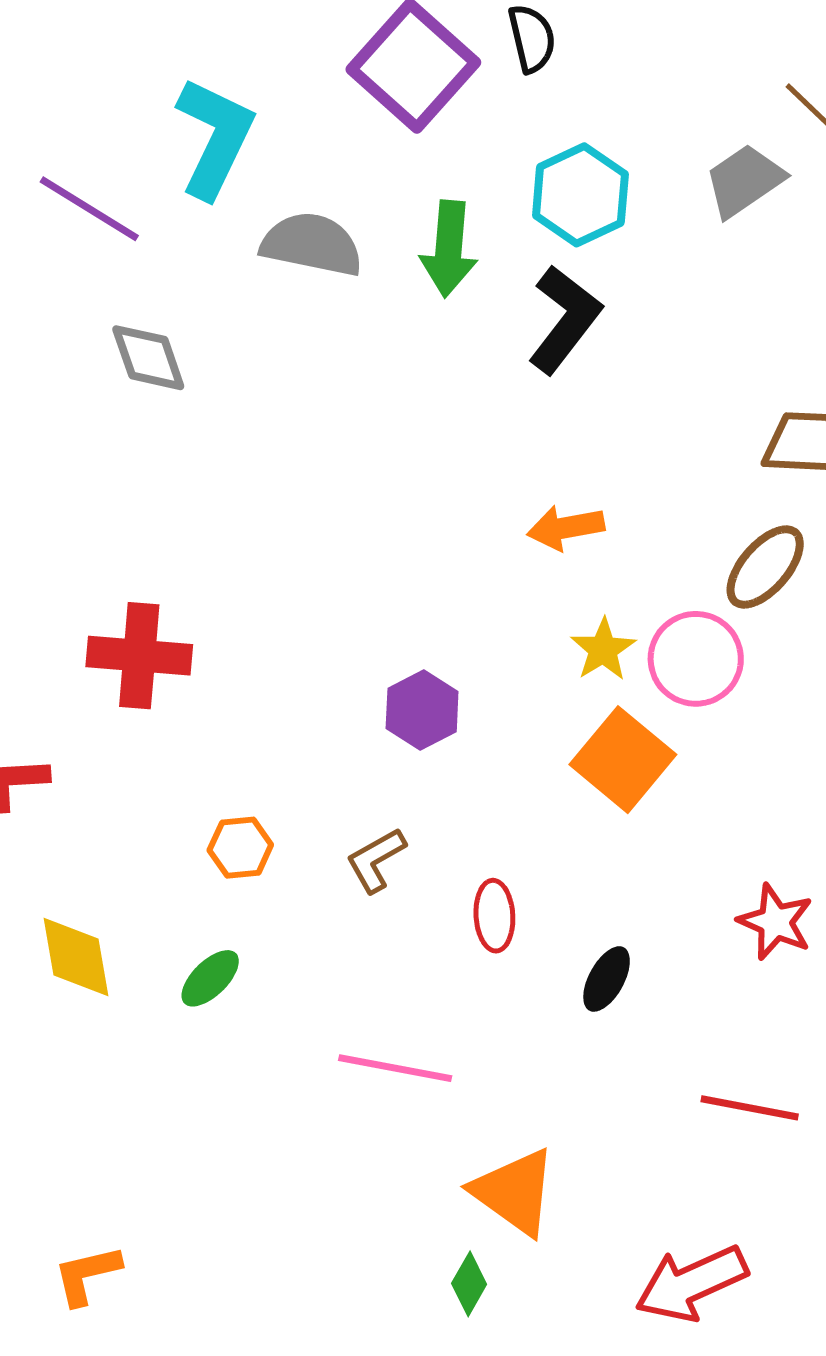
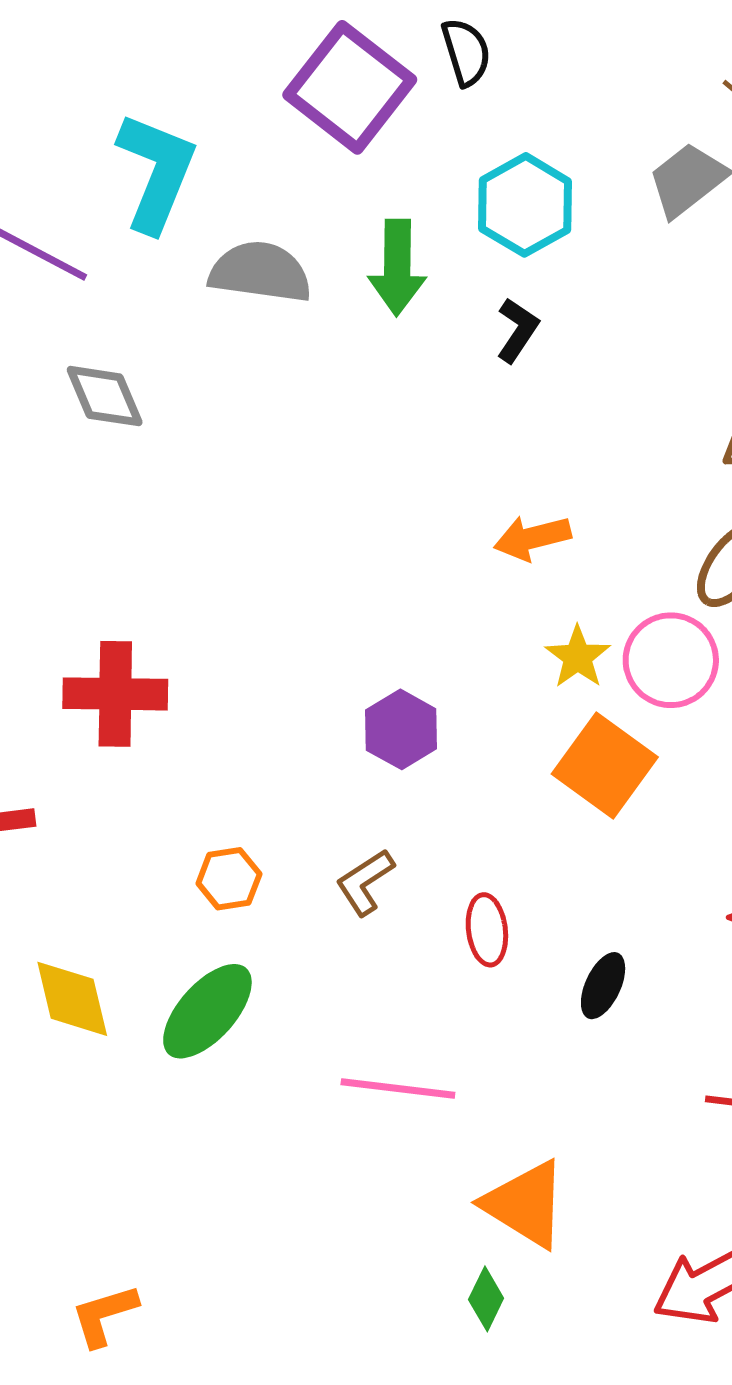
black L-shape: (565, 319) -> (517, 330), size x0.6
green ellipse: (210, 978) -> (207, 1011), size x1.6

